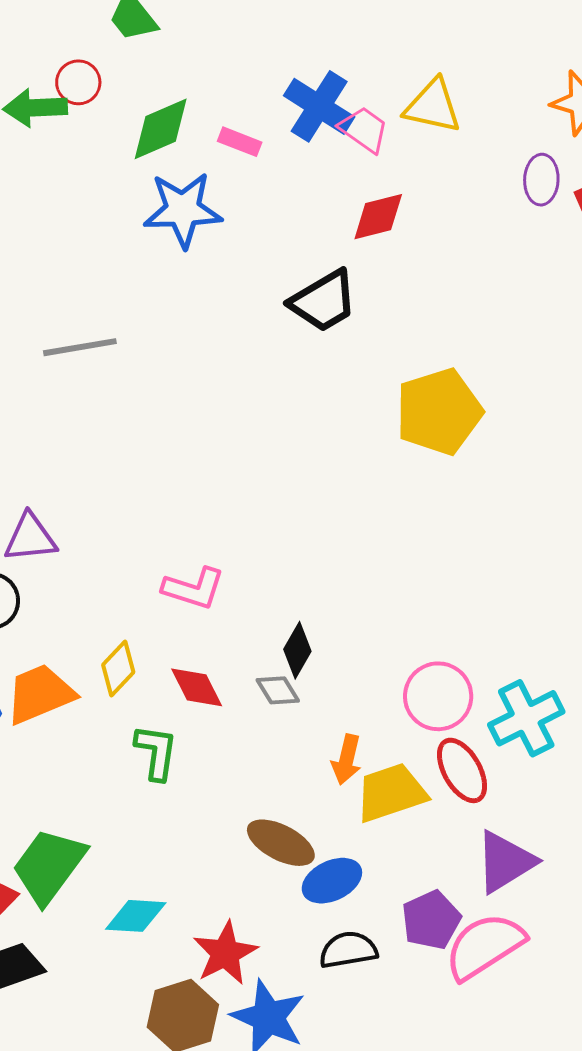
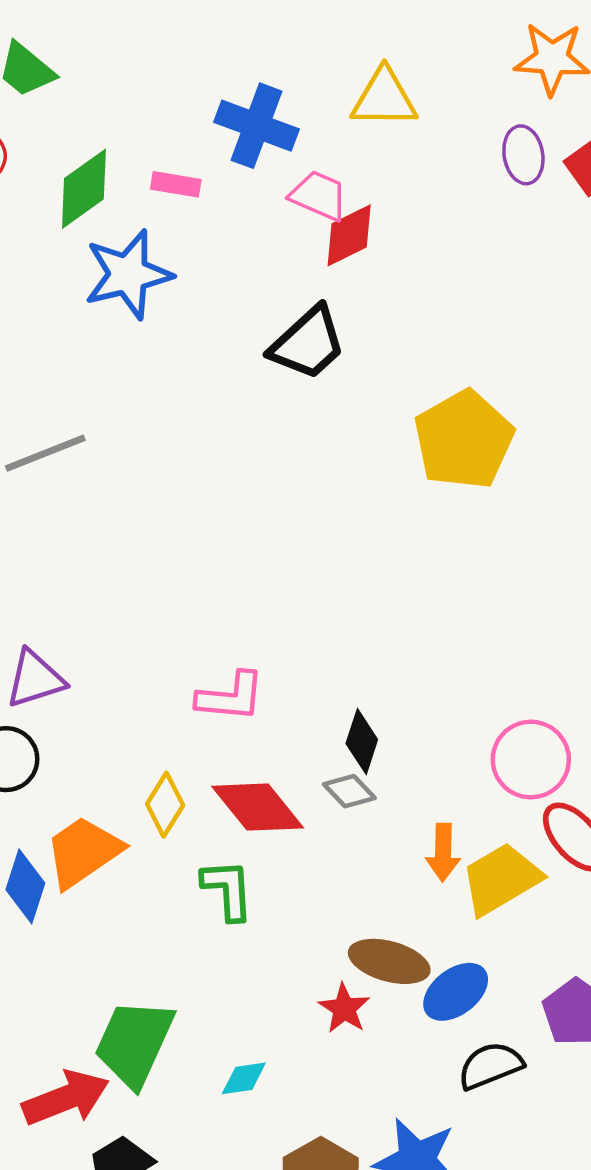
pink trapezoid: (364, 129) -> (319, 196), moved
red diamond: (197, 687) -> (258, 807), size x1.4
cyan diamond: (136, 916) -> (244, 1078), size x0.7
red star: (225, 953) -> (344, 1008), moved, size x0.7

